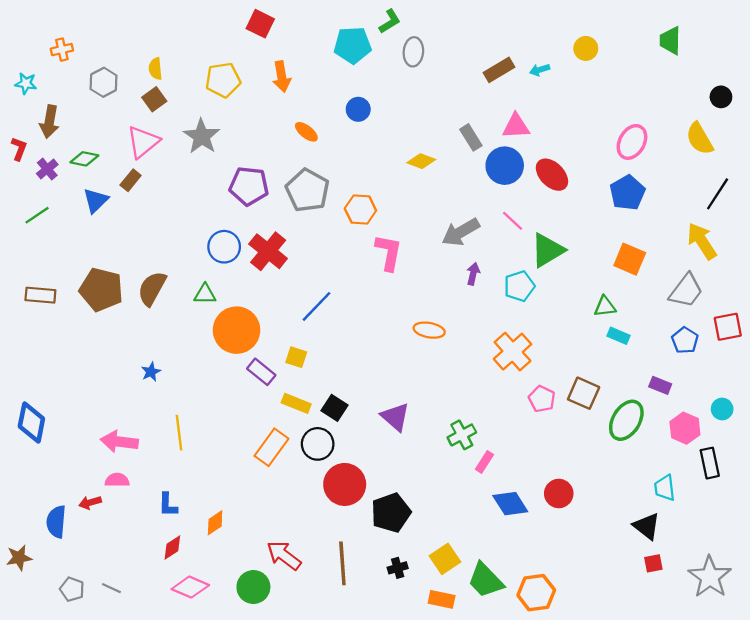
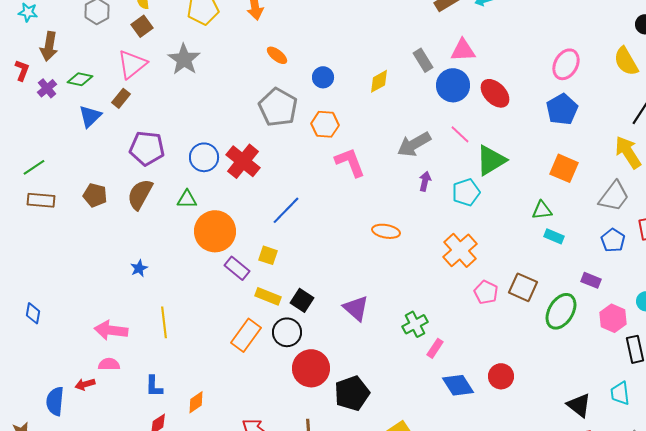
blue circle: (358, 109) -> (323, 77), moved
yellow diamond: (421, 161) -> (379, 81), turned -50
purple pentagon: (249, 186) -> (147, 148), moved
green line: (37, 215) -> (34, 167), moved
pink L-shape: (389, 252) -> (350, 162), turned -32
brown pentagon: (101, 290) -> (95, 195), size x0.6
blue diamond: (31, 423) -> (33, 313), size x0.6
cyan trapezoid: (665, 488) -> (620, 393), moved

